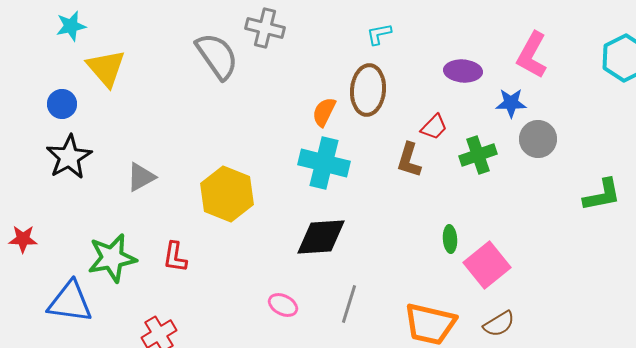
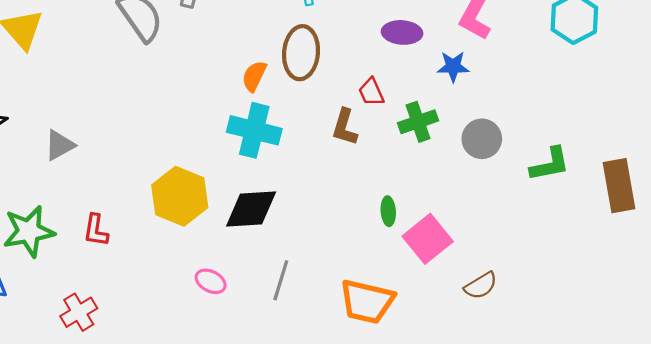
red trapezoid: (434, 127) -> (371, 92), turned 112
gray circle: (538, 139) -> (482, 139), moved
yellow hexagon: (227, 194) -> (180, 196), moved
brown semicircle: (499, 324) -> (481, 286), moved

